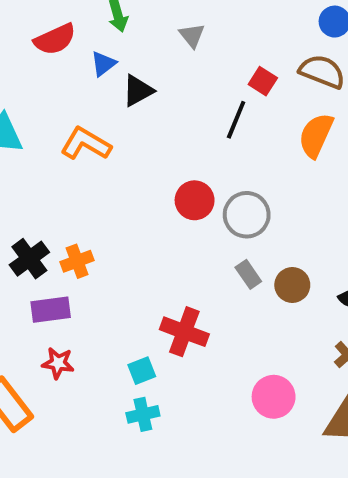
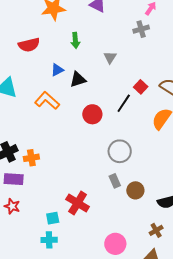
red semicircle: (55, 39) -> (29, 45), moved
blue triangle: (103, 64) -> (57, 70), moved
red circle: (195, 200) -> (92, 114), moved

